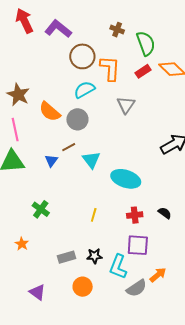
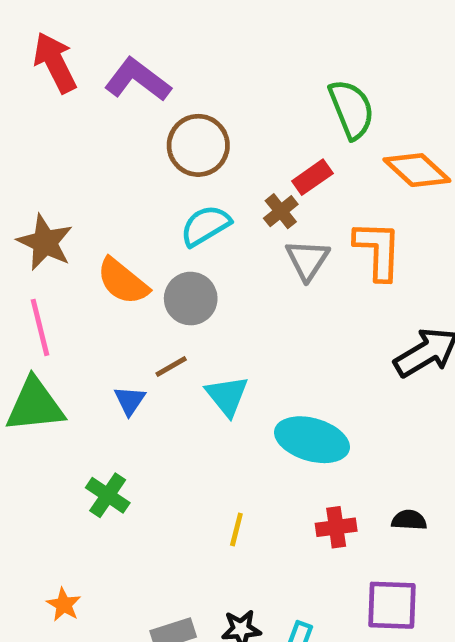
brown cross: (117, 30) -> (281, 211), moved, turned 32
orange L-shape: (110, 68) -> (378, 250), moved
red rectangle: (143, 71) -> (312, 177), moved
green cross: (41, 209) -> (108, 495), moved
black semicircle: (165, 213) -> (409, 520), turned -32
purple square: (138, 245) -> (392, 605), moved

